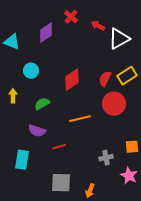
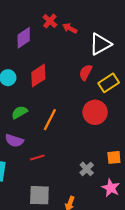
red arrow: (98, 26) -> (70, 28), moved
red semicircle: (105, 79) -> (86, 72), moved
red diamond: (72, 80) -> (38, 76), moved
orange line: (80, 119) -> (50, 120), moved, turned -50
gray cross: (106, 158) -> (87, 169), turned -32

